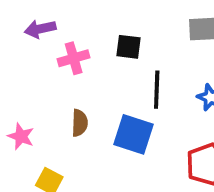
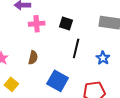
blue square: (133, 134) -> (58, 81), moved

